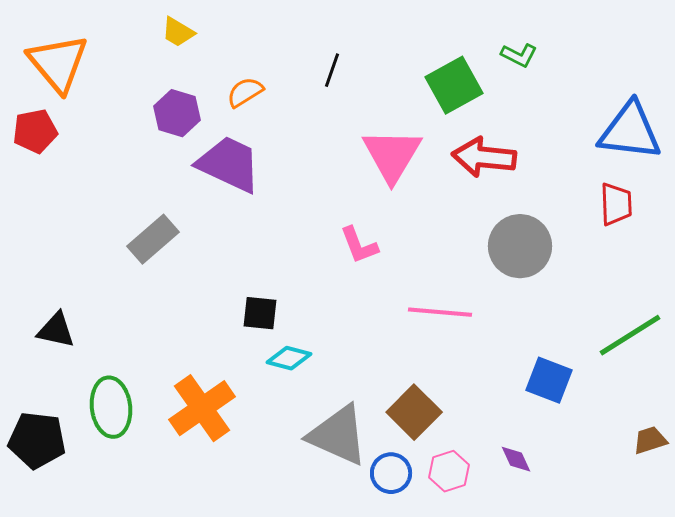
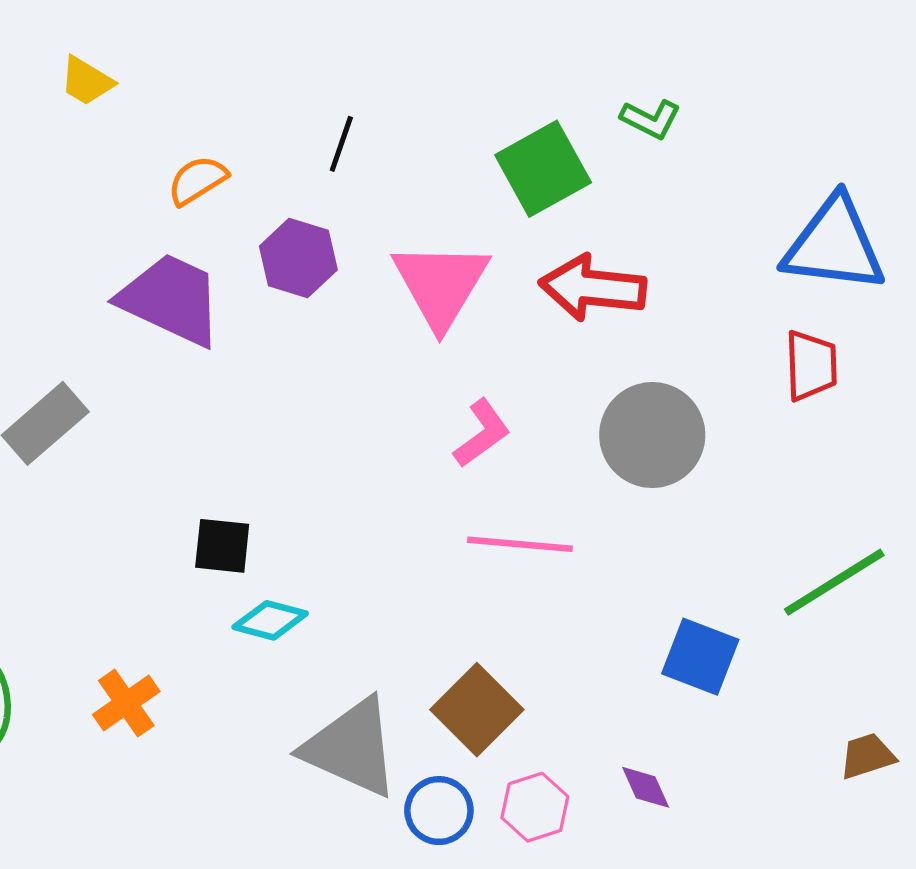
purple hexagon: (177, 113) -> (298, 258), moved
pink L-shape: (359, 245) -> (482, 433), moved, turned -105
orange cross: (202, 408) -> (126, 703), size x0.6

